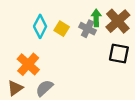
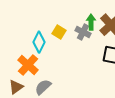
cyan diamond: (40, 26) -> (39, 42), moved

